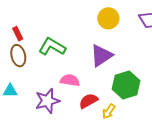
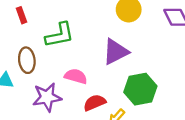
green L-shape: (52, 47) -> (60, 35), turned 132
brown ellipse: (18, 56) -> (27, 60), moved

